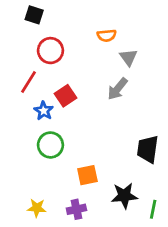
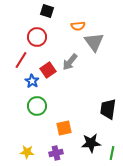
black square: (34, 15) -> (47, 11), moved
gray triangle: (128, 57) -> (94, 42), size x1.5
gray arrow: (118, 89) -> (70, 62), moved

